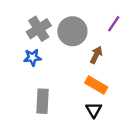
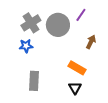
purple line: (114, 24) -> (81, 15), moved
brown arrow: (96, 55) -> (91, 42), moved

